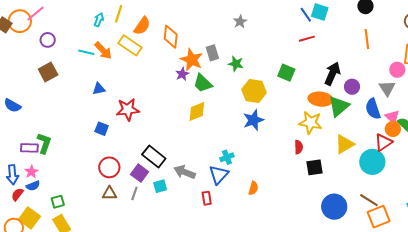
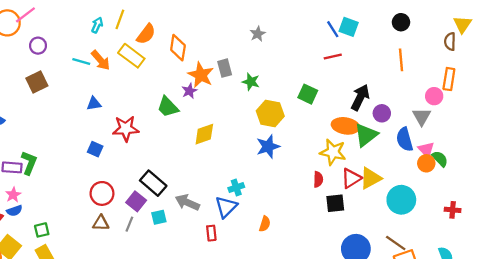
green trapezoid: (203, 83) -> (168, 107), moved
red triangle: (383, 142) -> (351, 178), moved

